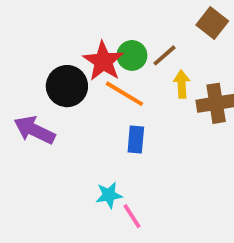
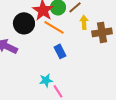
blue rectangle: (136, 140) -> (60, 51), turned -32

